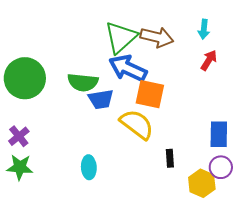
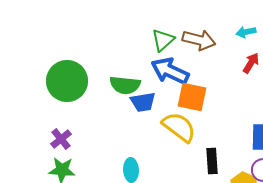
cyan arrow: (204, 29) -> (246, 32), turned 72
green triangle: (121, 37) -> (163, 40), size x0.7
black rectangle: (170, 158) -> (212, 161), size x1.4

